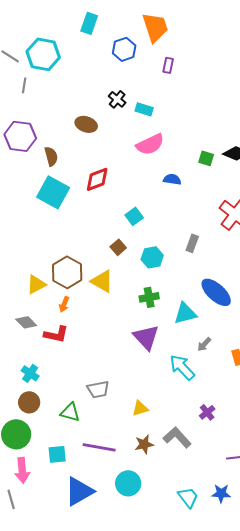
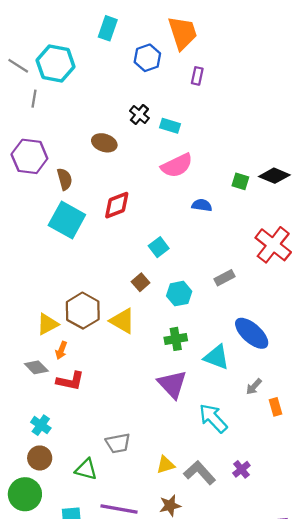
gray rectangle: (192, 243) -> (224, 278), turned 42
orange arrow: (64, 304) -> (61, 350), moved
cyan triangle: (185, 313) -> (217, 357), turned 35
gray arrow: (204, 344) -> (254, 387), moved
gray L-shape: (177, 437) -> (200, 473), moved

